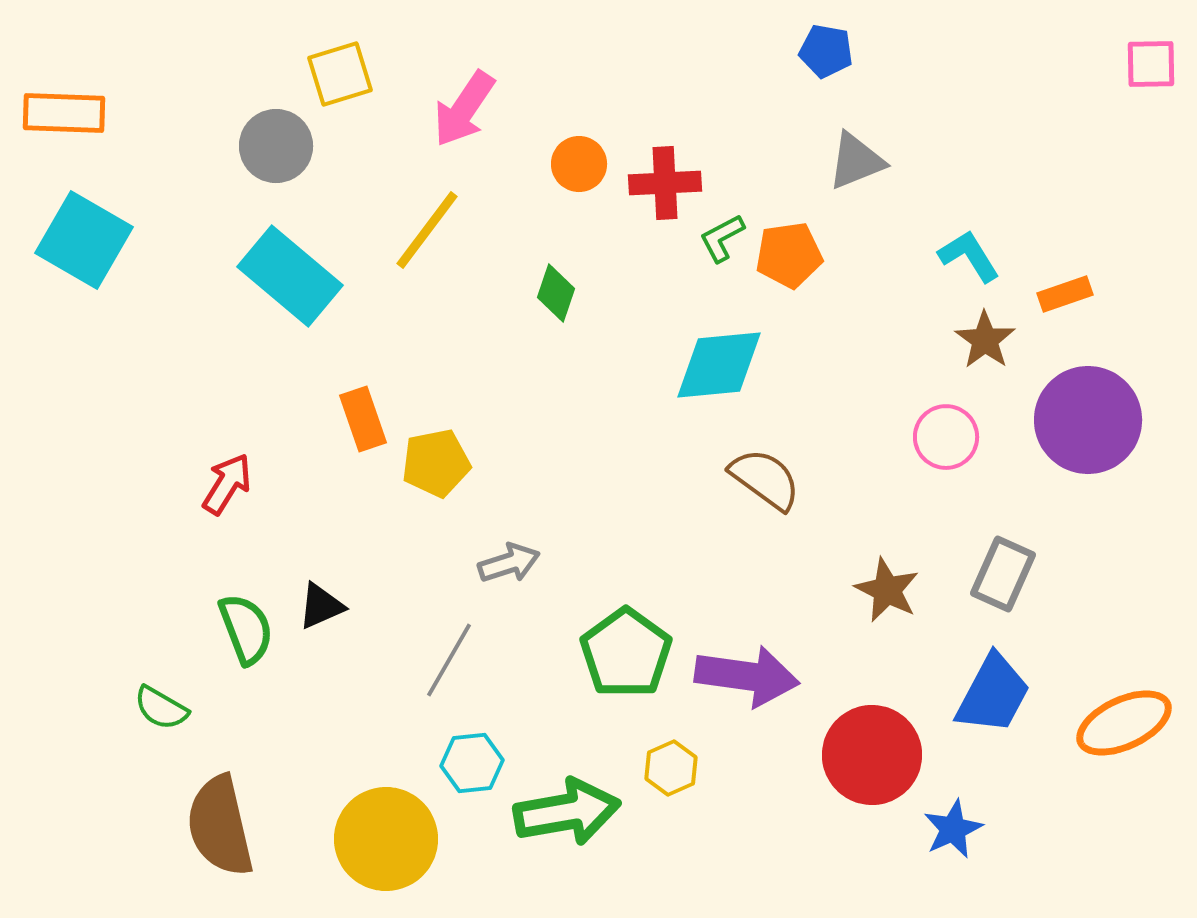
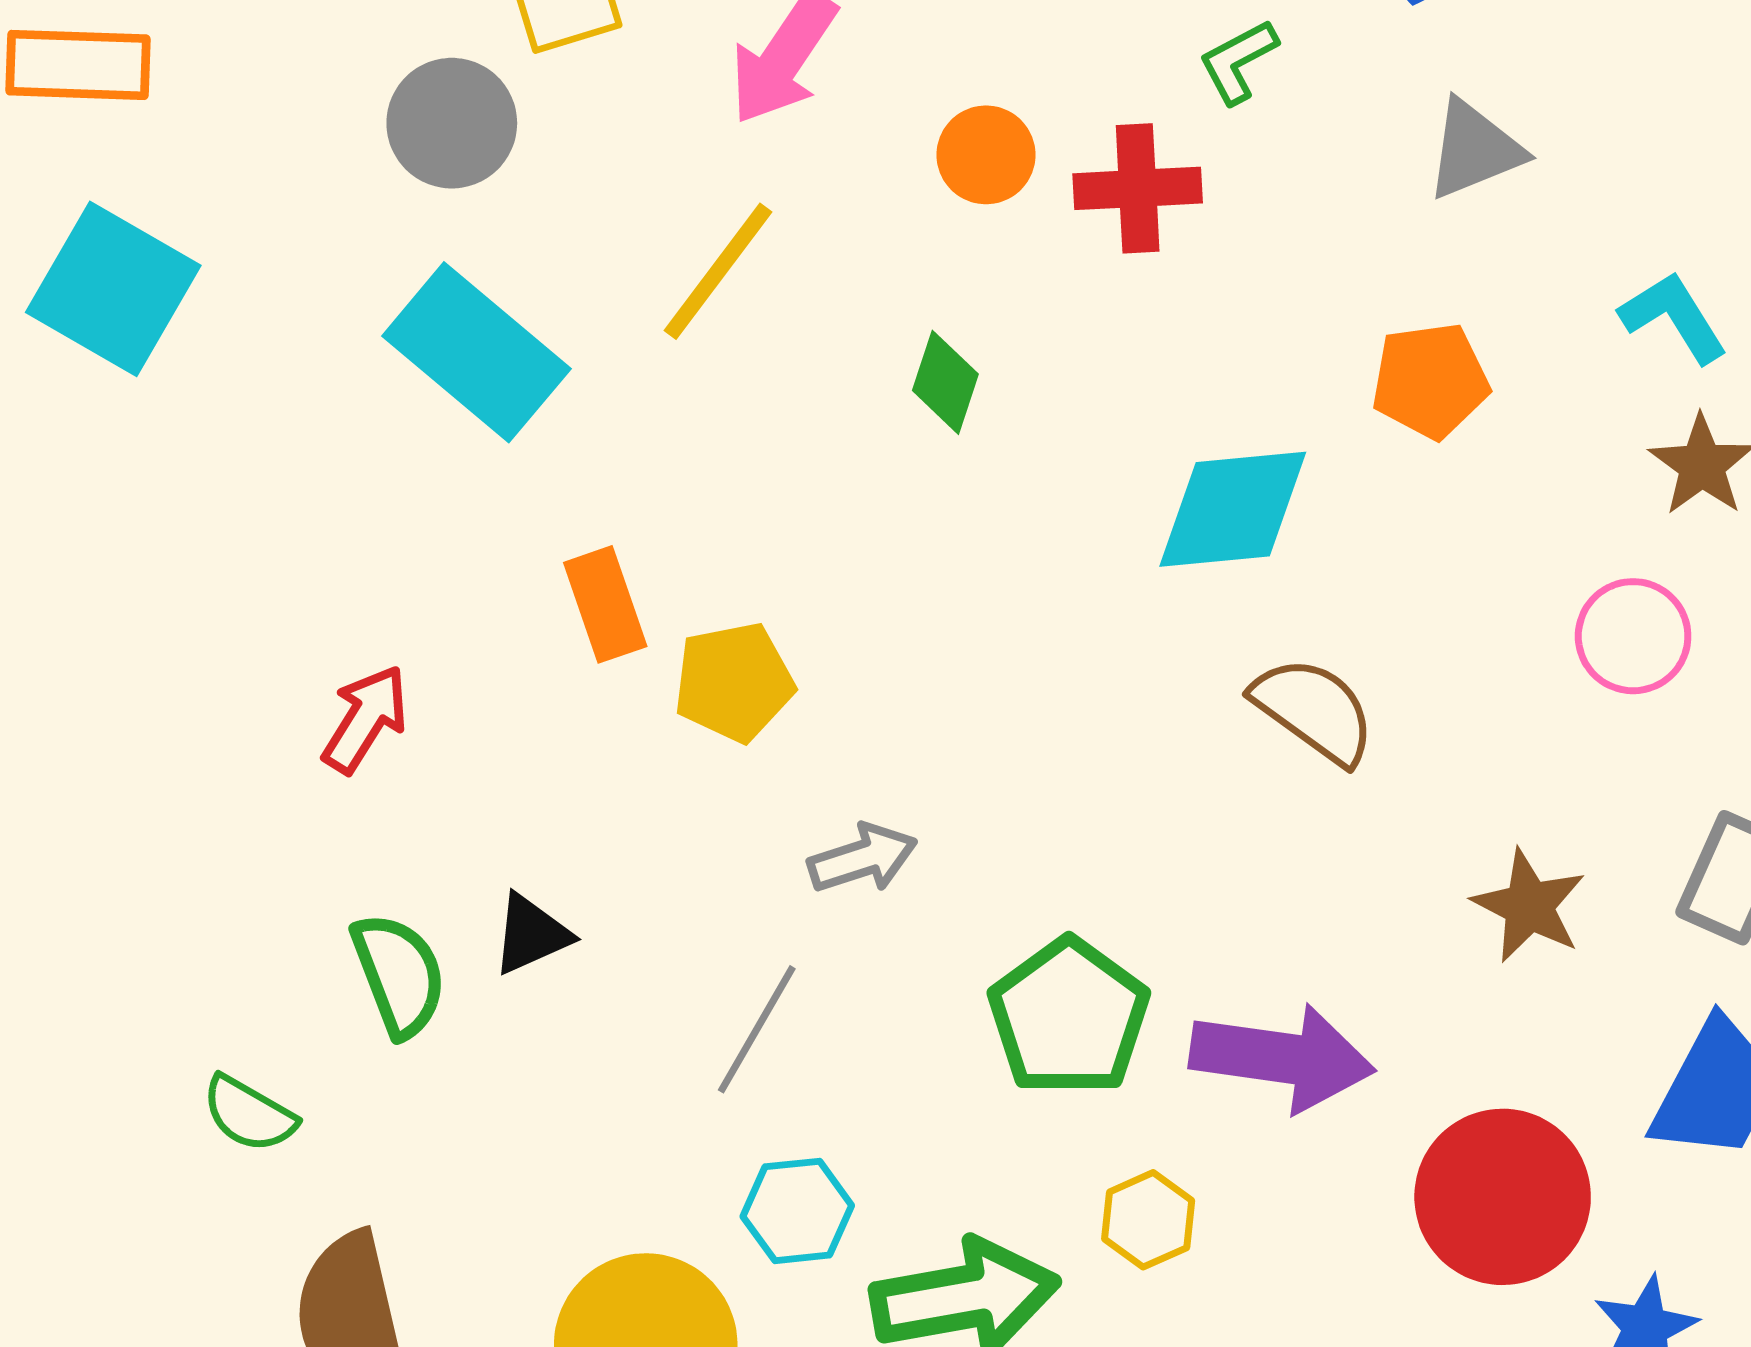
green L-shape: (722, 238) -> (1238, 61), moved
orange pentagon: (789, 255) -> (1430, 381), moved

